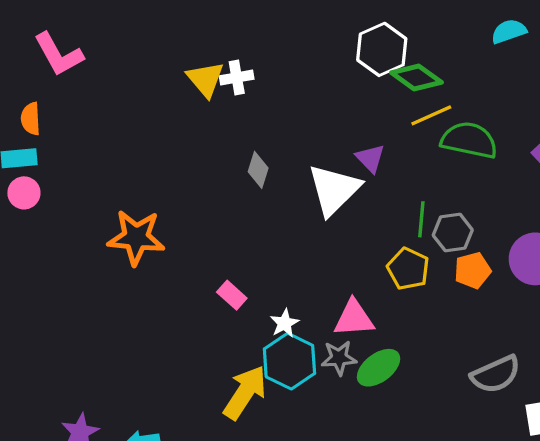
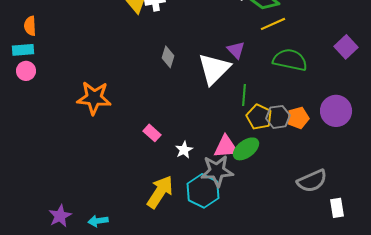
green semicircle: (469, 140) -> (290, 60), moved
green line: (421, 219) -> (244, 95), moved
gray hexagon: (453, 233) -> (278, 117), moved
gray star: (339, 358) -> (217, 171), size x1.5
cyan hexagon: (289, 361) -> (203, 191), moved
green ellipse: (379, 368) -> (246, 149), moved

